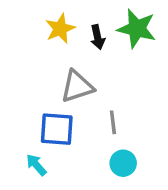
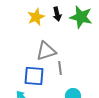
black arrow: (98, 37) -> (57, 14), moved
gray line: (113, 122) -> (60, 68), moved

